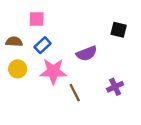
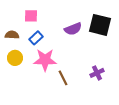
black square: (119, 30) -> (100, 25), size x1.6
purple semicircle: (87, 53) -> (73, 29), moved

